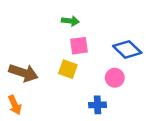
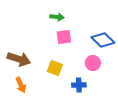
yellow square: (68, 69) -> (55, 68), moved
orange arrow: (15, 105) -> (21, 85), moved

